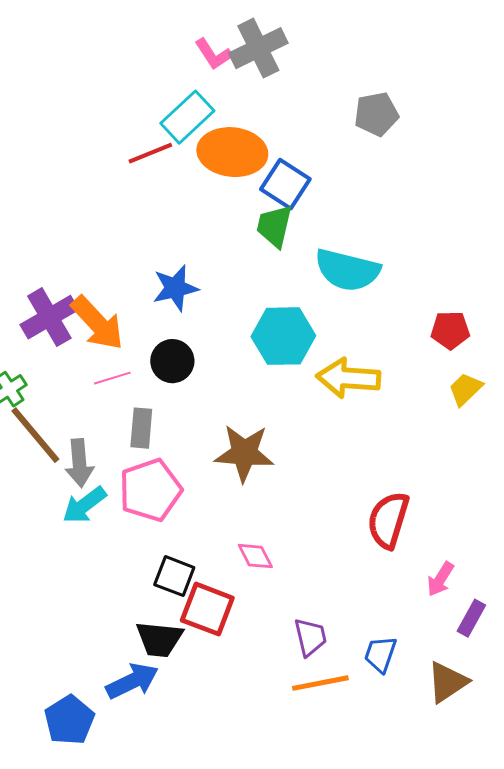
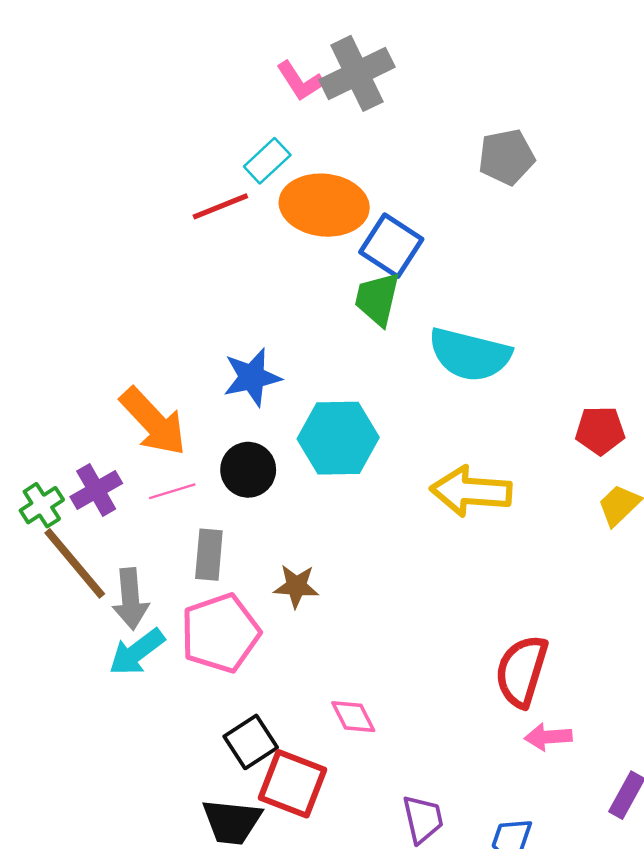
cyan rectangle: (187, 117) -> (267, 161), size x0.7
purple cross: (49, 317) -> (96, 490), moved, size x0.7
cyan hexagon: (283, 336) -> (338, 438), moved
brown star: (244, 453) -> (296, 586), moved, size x0.6
black square: (174, 576) -> (251, 742), turned 36
pink arrow: (440, 579) -> (548, 737), moved, turned 54

